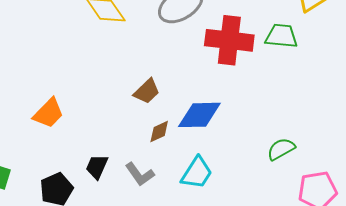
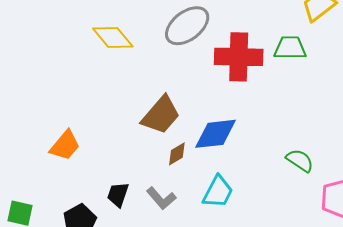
brown trapezoid: (147, 91) -> (161, 115), size x1.5
green semicircle: (281, 149) -> (300, 160), turned 68

